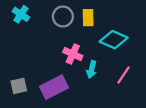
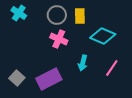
pink cross: (73, 54) -> (59, 39), moved
gray square: (19, 86) -> (17, 78), turned -35

